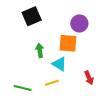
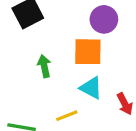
cyan triangle: (59, 64) -> (91, 88), moved

